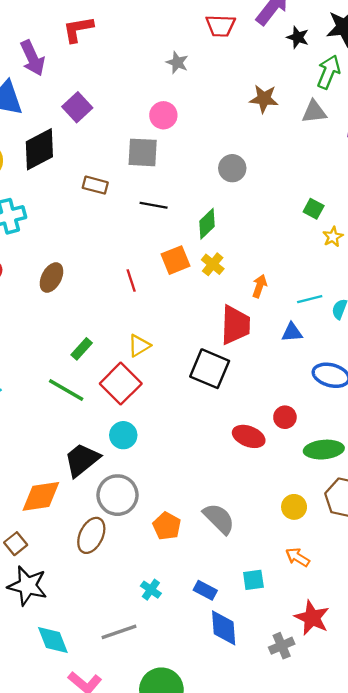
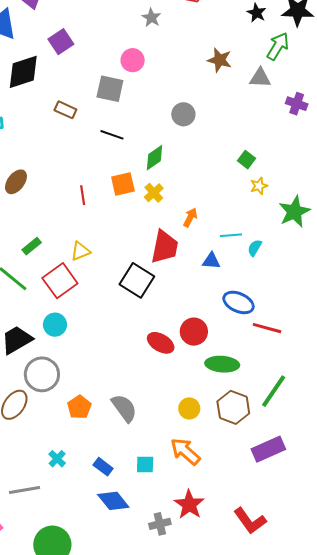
red circle: (285, 417) -> (194, 332), size x1.4
orange arrow: (298, 557) -> (185, 451), size x1.5
blue diamond: (224, 628) -> (113, 501), turned -44

